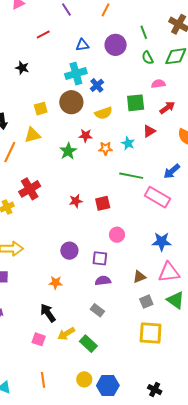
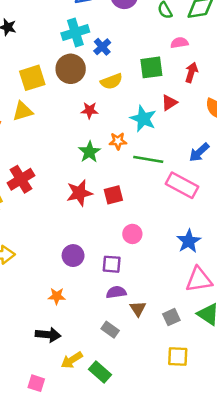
red arrow: (167, 108) -> (191, 72), turned -35
yellow square: (41, 109) -> (32, 78), size x1.5
cyan star: (128, 143) -> (143, 119), size x1.5
orange star: (105, 148) -> (118, 141), moved
green star: (68, 151) -> (89, 152), moved
red star: (76, 201) -> (79, 193), size x1.5
blue star: (162, 242) -> (189, 241), turned -30
brown triangle: (139, 277) -> (138, 309), moved, turned -40
black arrow: (48, 313) -> (48, 335), turned 132
yellow square: (151, 333) -> (178, 357), size x0.7
pink square: (39, 339) -> (36, 383), moved

